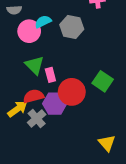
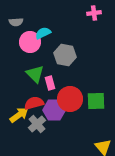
gray hexagon: (72, 27) -> (65, 55), moved
green square: (103, 81) -> (96, 101), moved, turned -36

